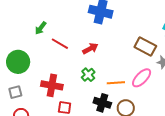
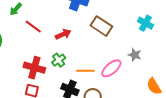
brown rectangle: (145, 46) -> (101, 26), moved
red cross: (52, 85) -> (34, 68), moved

